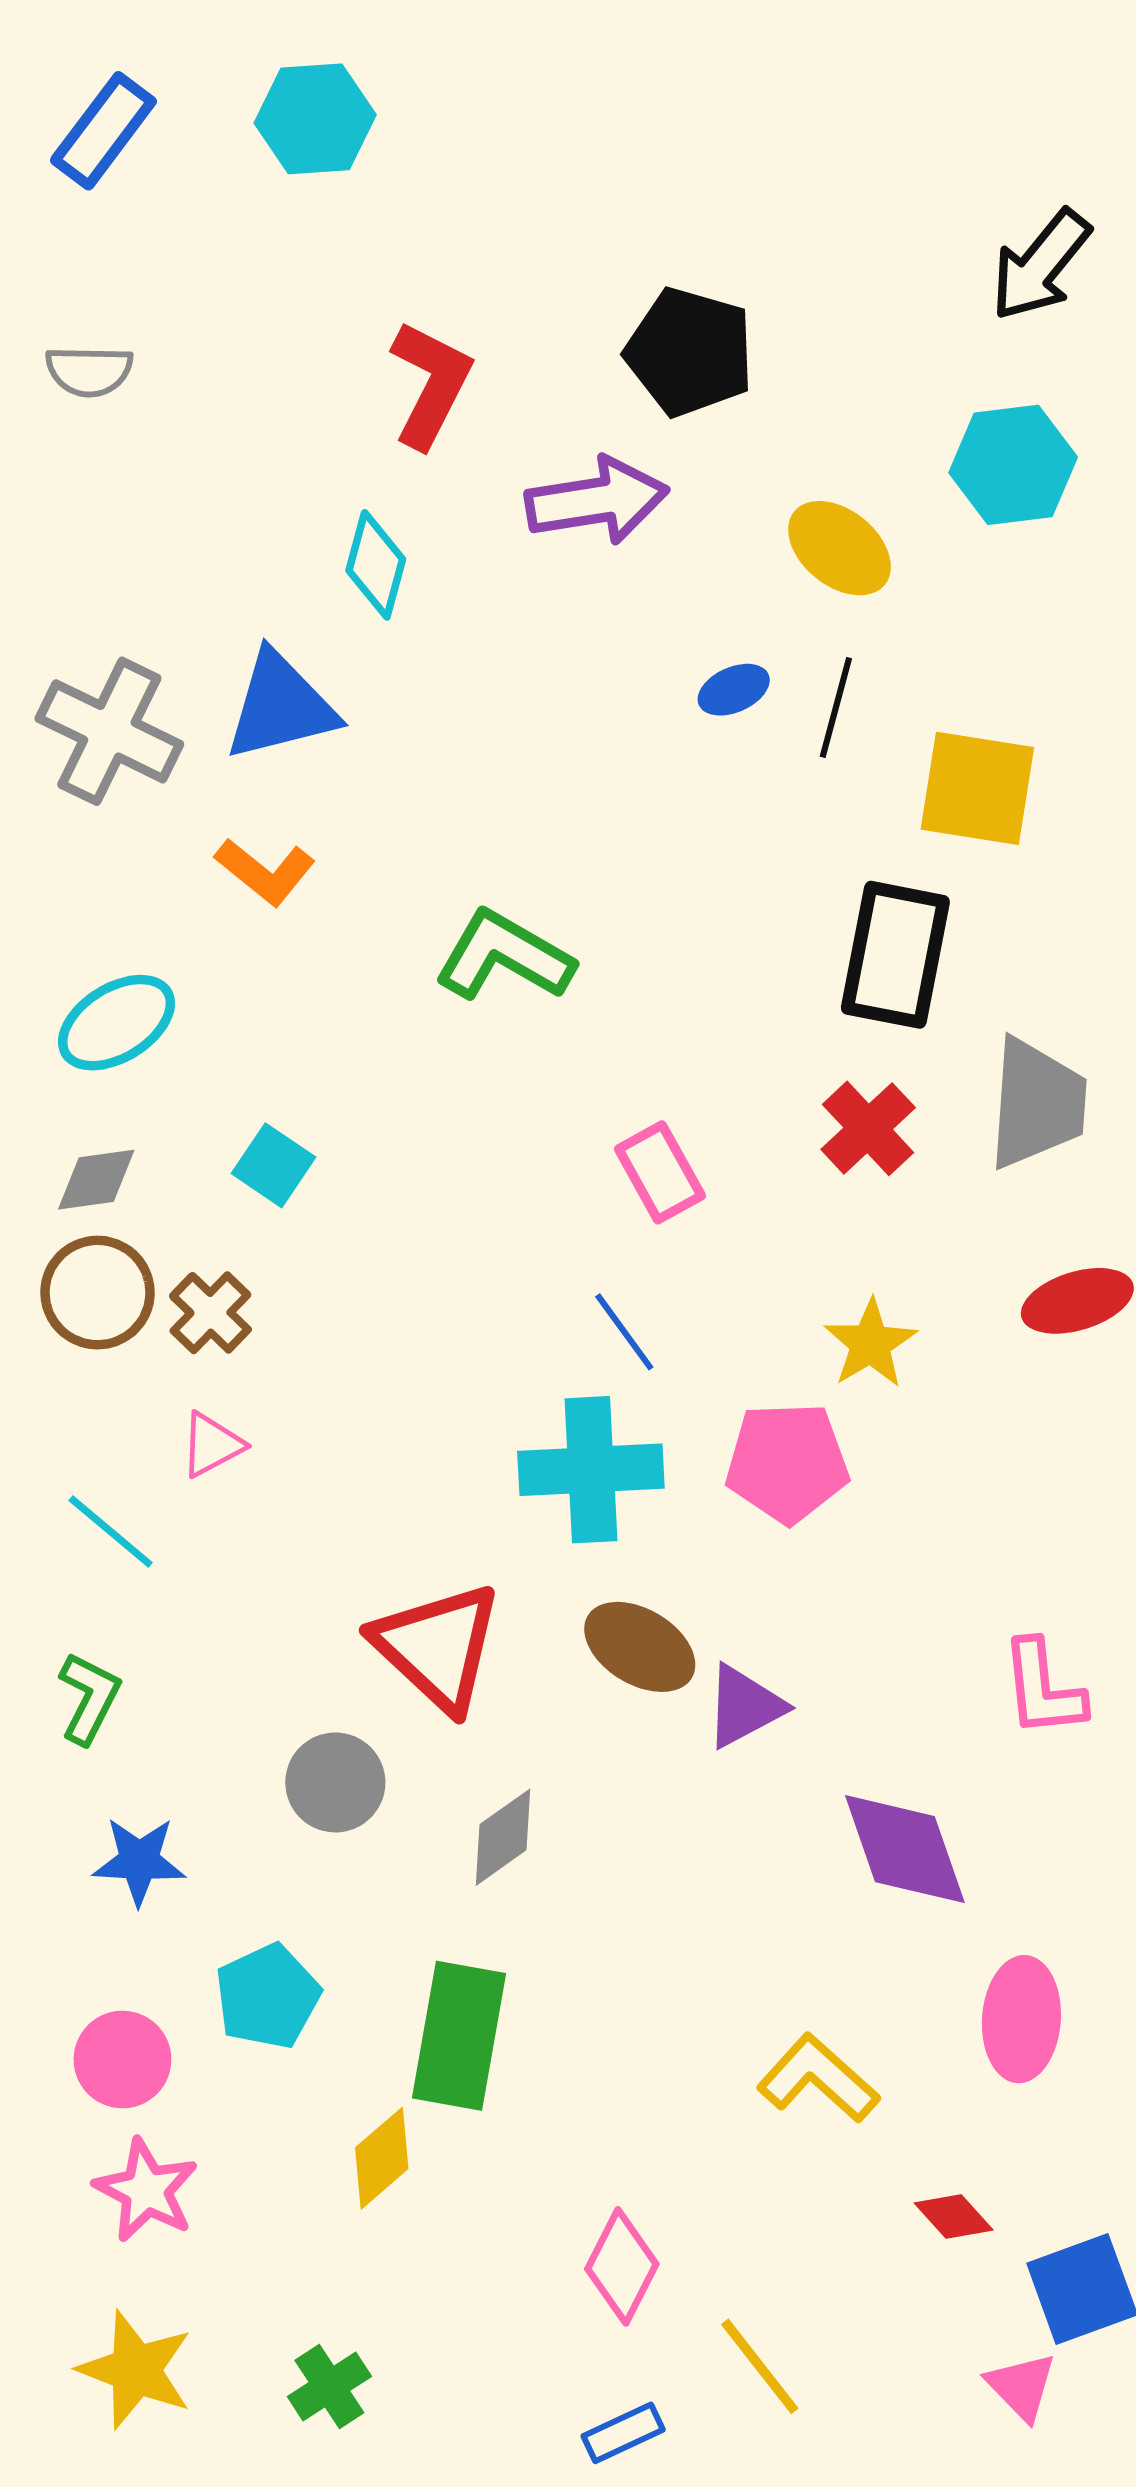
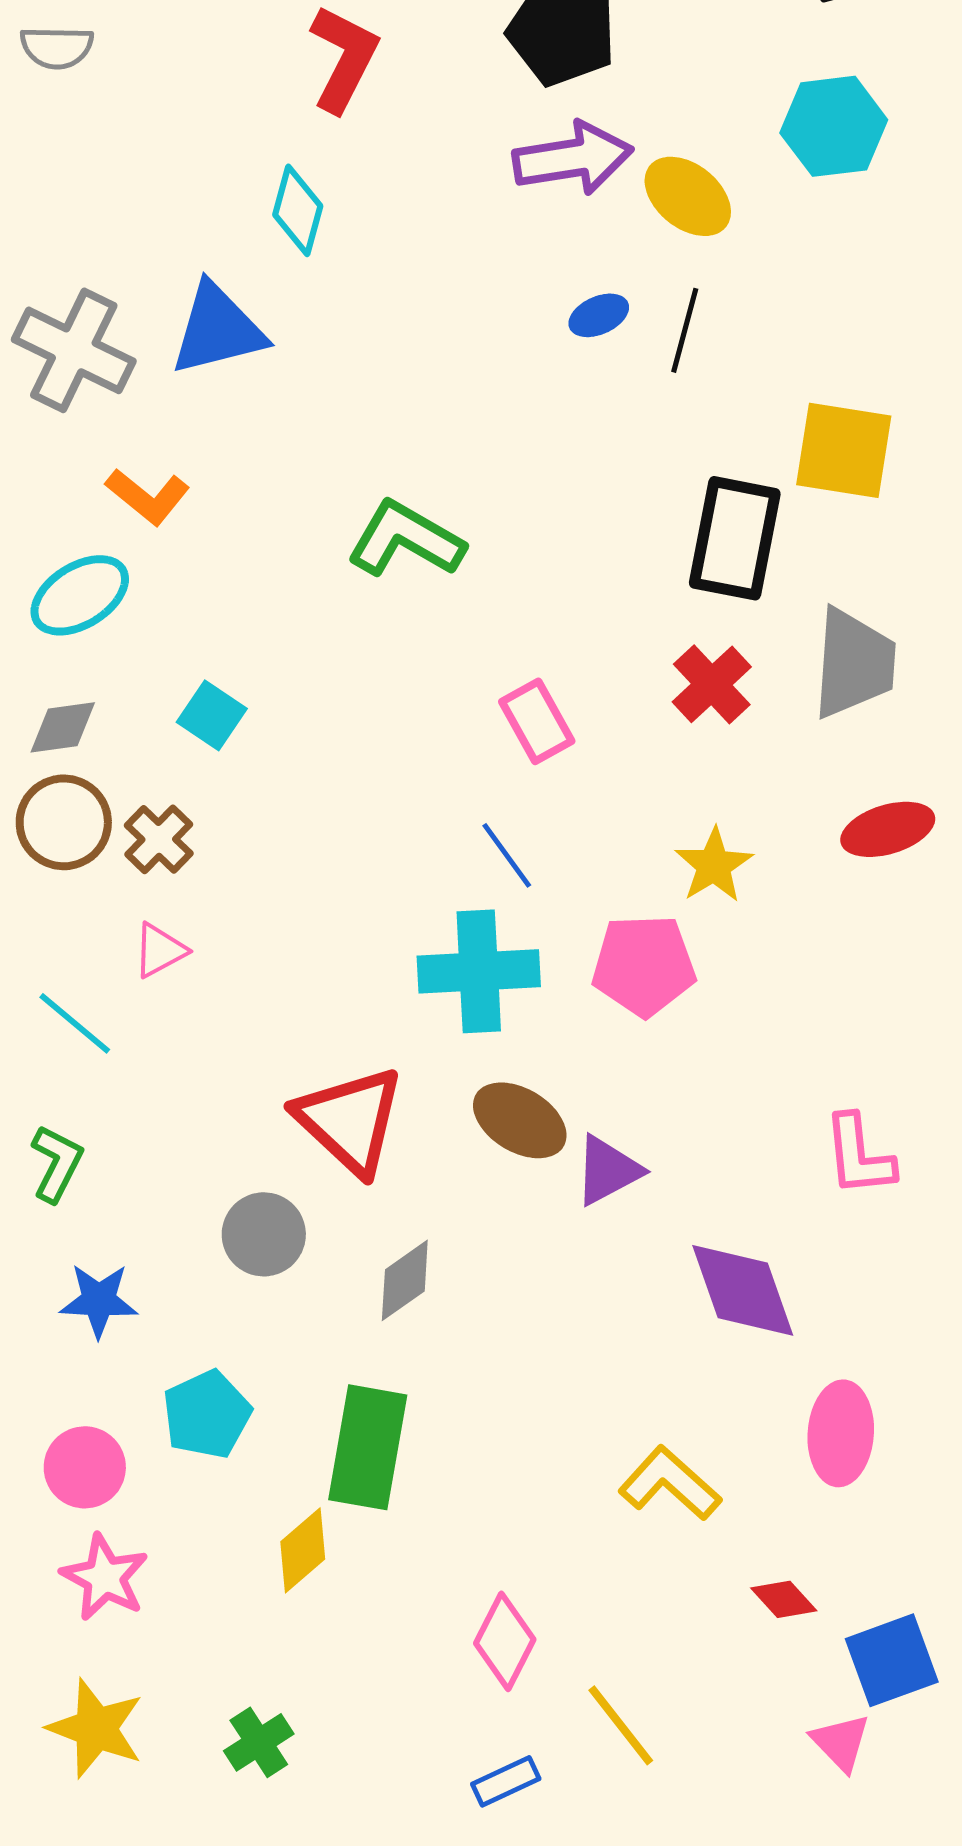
purple arrow: (597, 501) -> (573, 158), moved
yellow square: (977, 788) -> (844, 450), moved
orange L-shape: (265, 872) -> (148, 496), moved

